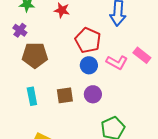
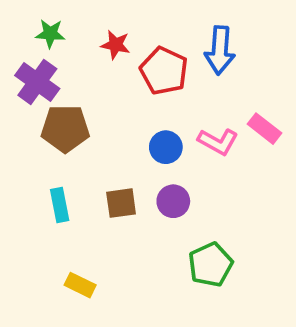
purple cross: (20, 30) -> (37, 82), size x1.6
red pentagon: (88, 40) -> (164, 71), moved

